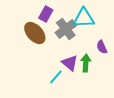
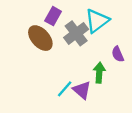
cyan triangle: (84, 18) -> (97, 21), turned -35
purple triangle: (70, 63) -> (82, 90), moved

